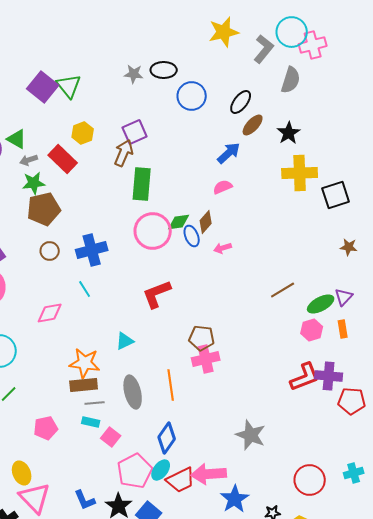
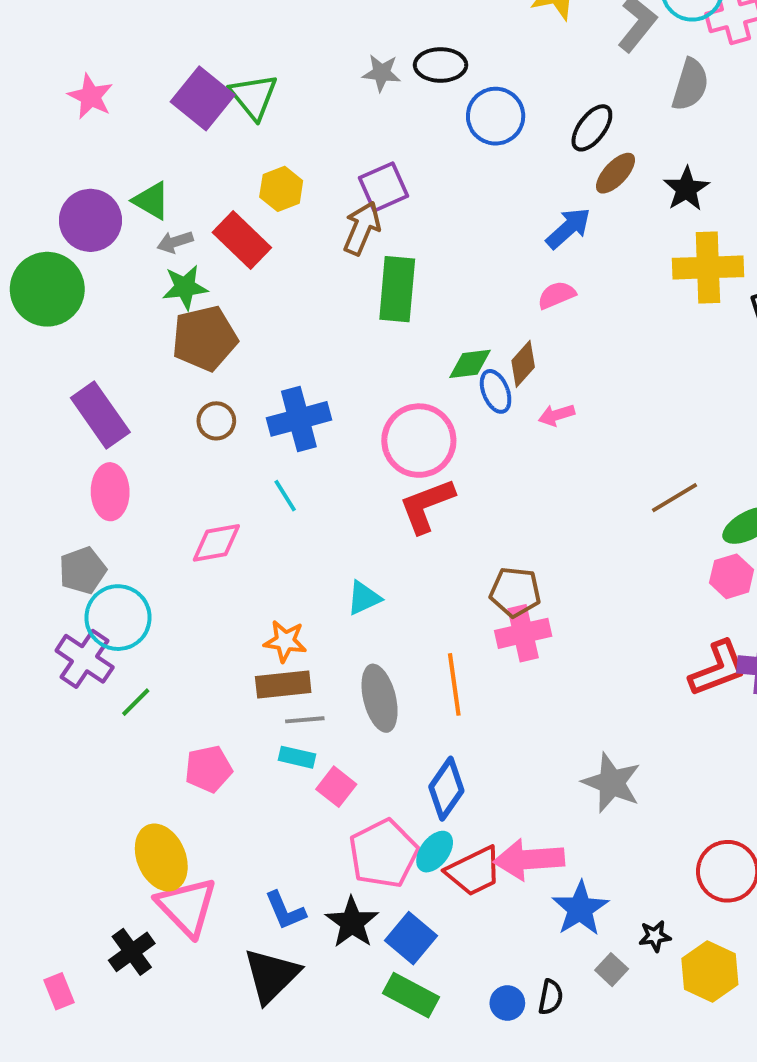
pink circle: (153, 231) -> (419, 441), moved
orange star: (85, 363) -> (285, 641), size x0.7
yellow ellipse: (22, 473) -> (161, 857), size x1.4

